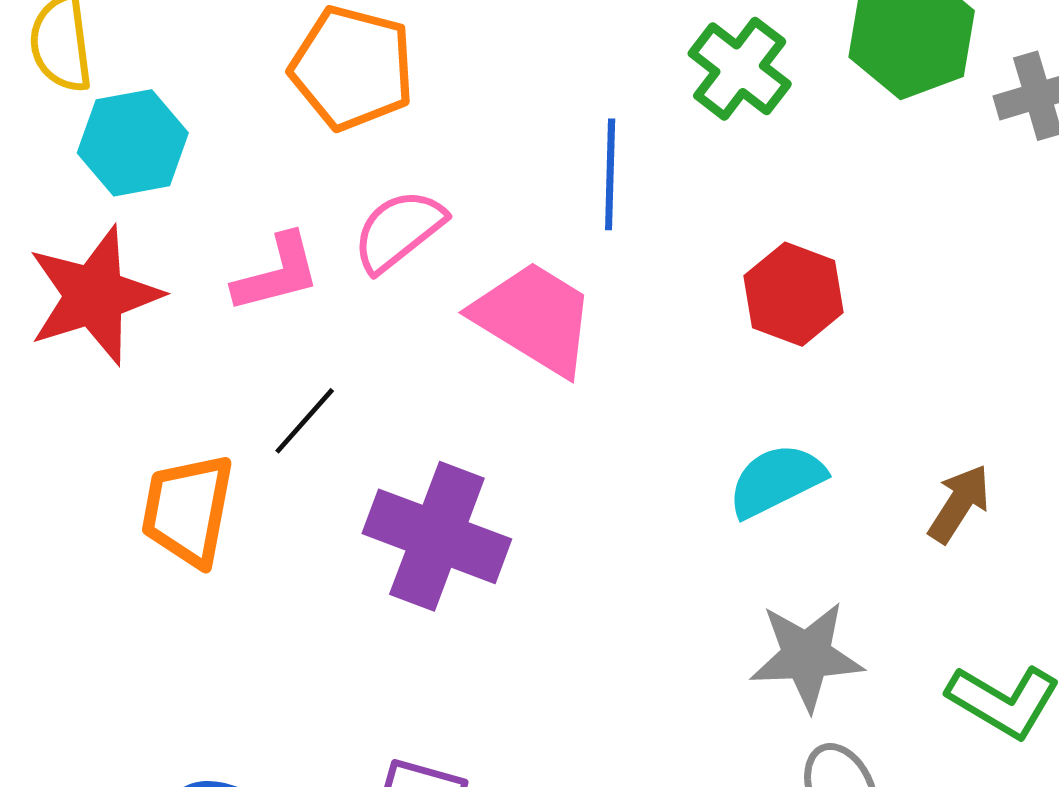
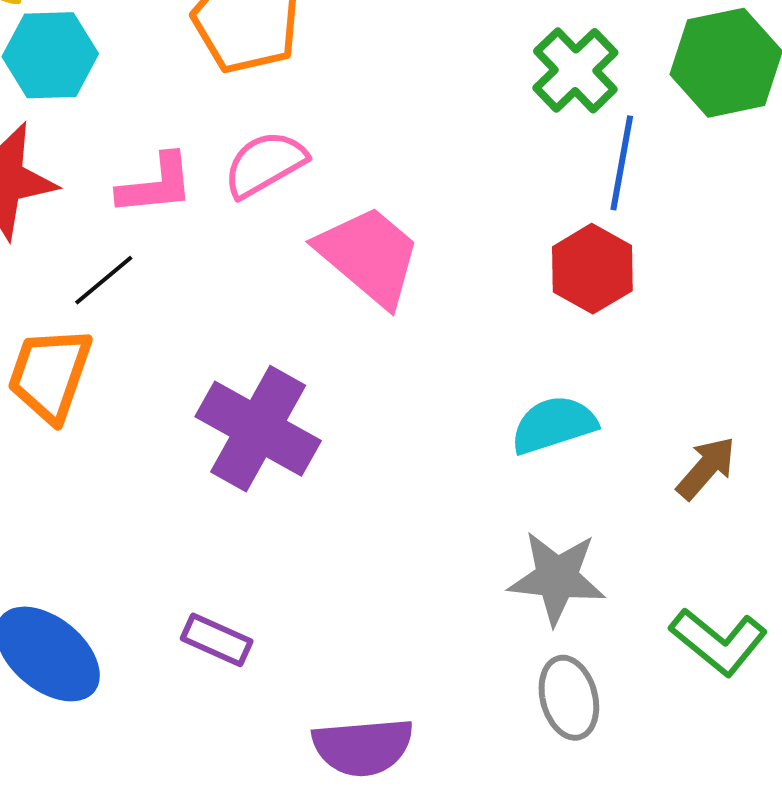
blue line: (610, 174) -> (622, 163), moved
black line: (305, 421) -> (104, 280), moved

